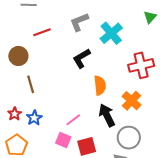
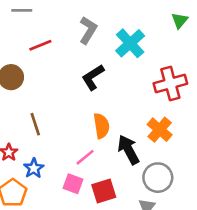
gray L-shape: (79, 22) -> (88, 30), turned 145
brown line: (31, 84) -> (35, 124), moved
orange semicircle: (100, 85) -> (101, 126), moved
blue star: (34, 118) -> (34, 168), moved

